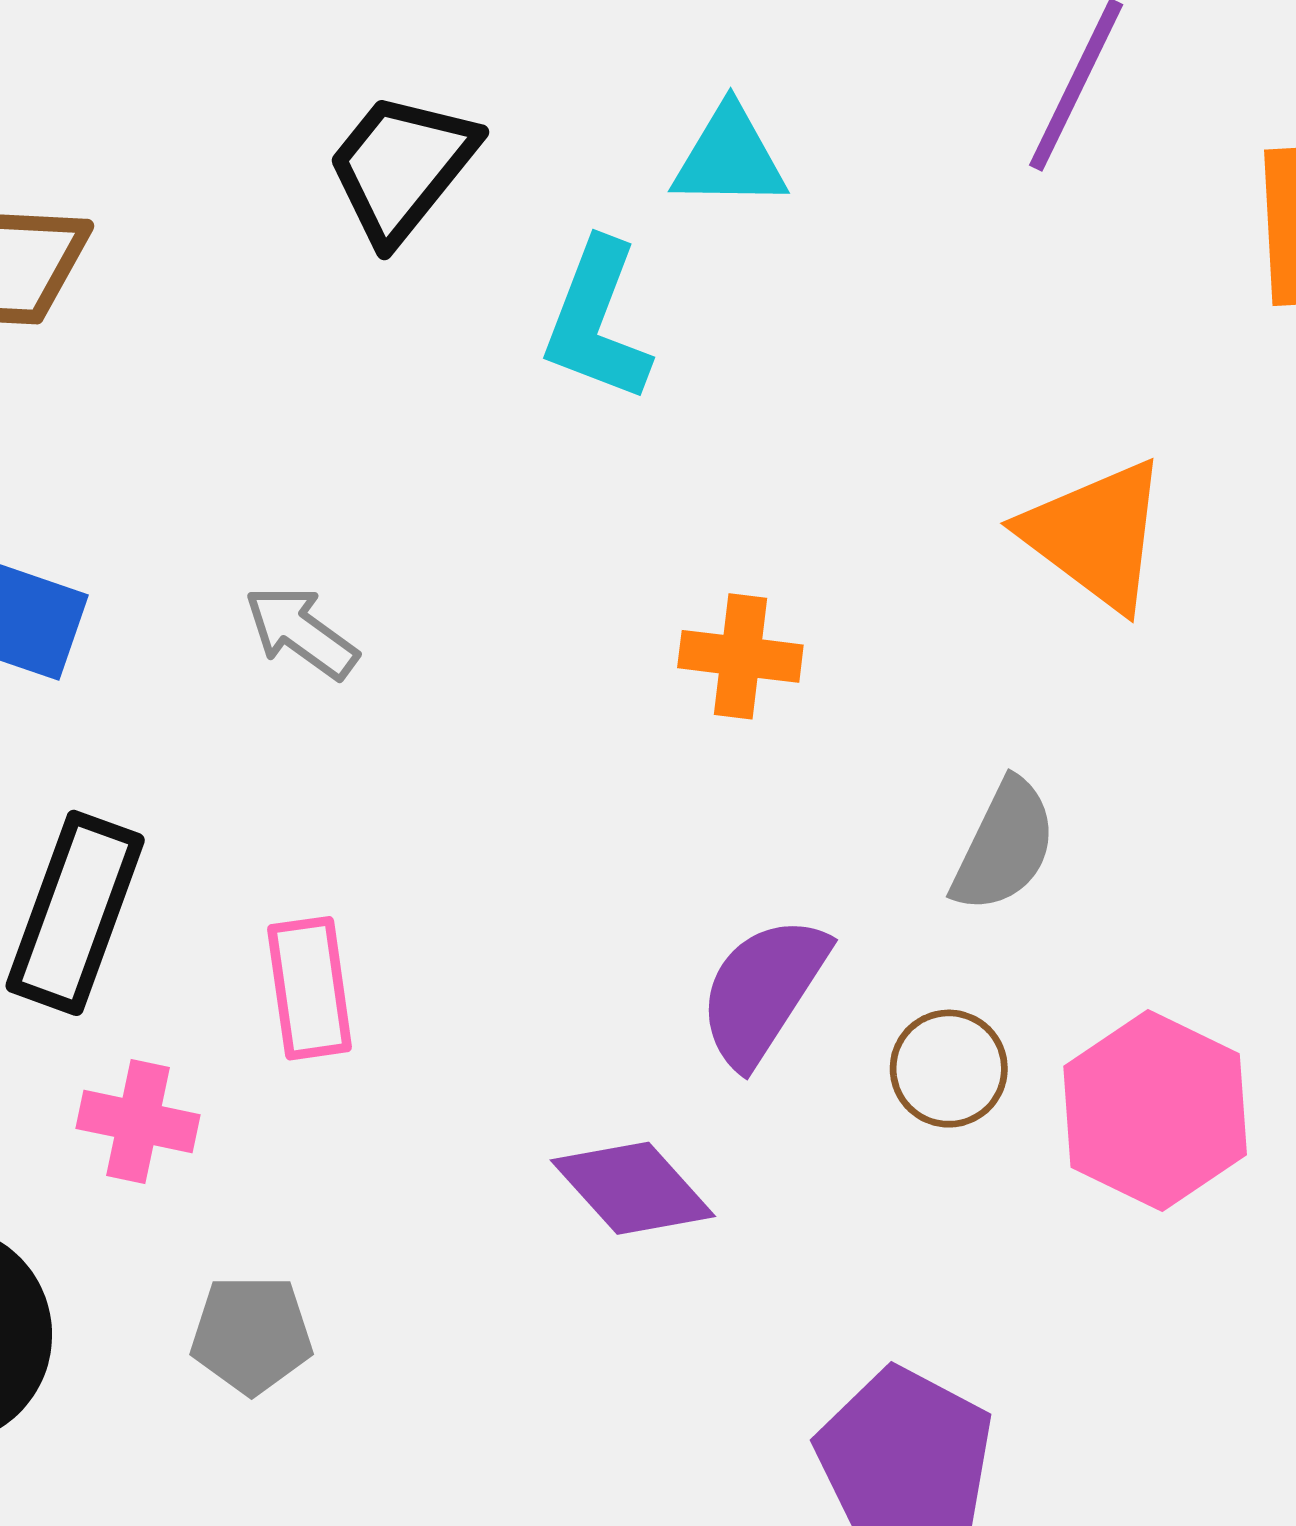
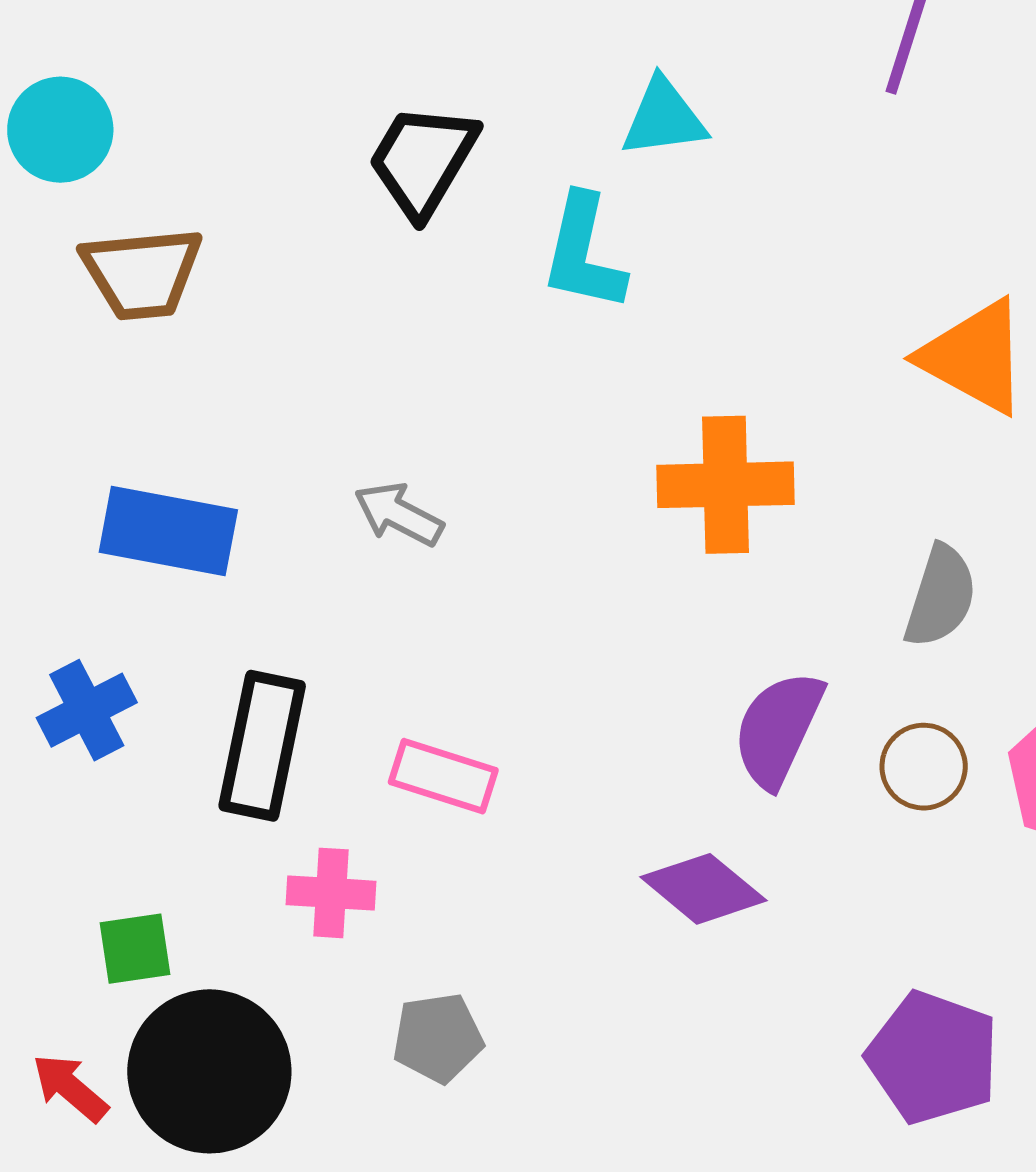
orange cross: (740, 656) -> (726, 485), size x1.5
pink rectangle: (310, 988) -> (443, 776), turned -56

